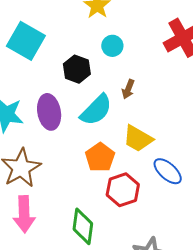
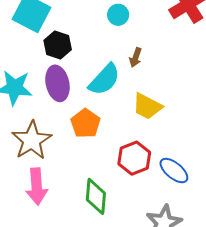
black hexagon: (77, 69) -> (58, 45), moved
orange pentagon: (100, 157) -> (85, 123), moved
blue ellipse: (168, 171) -> (174, 171), moved

